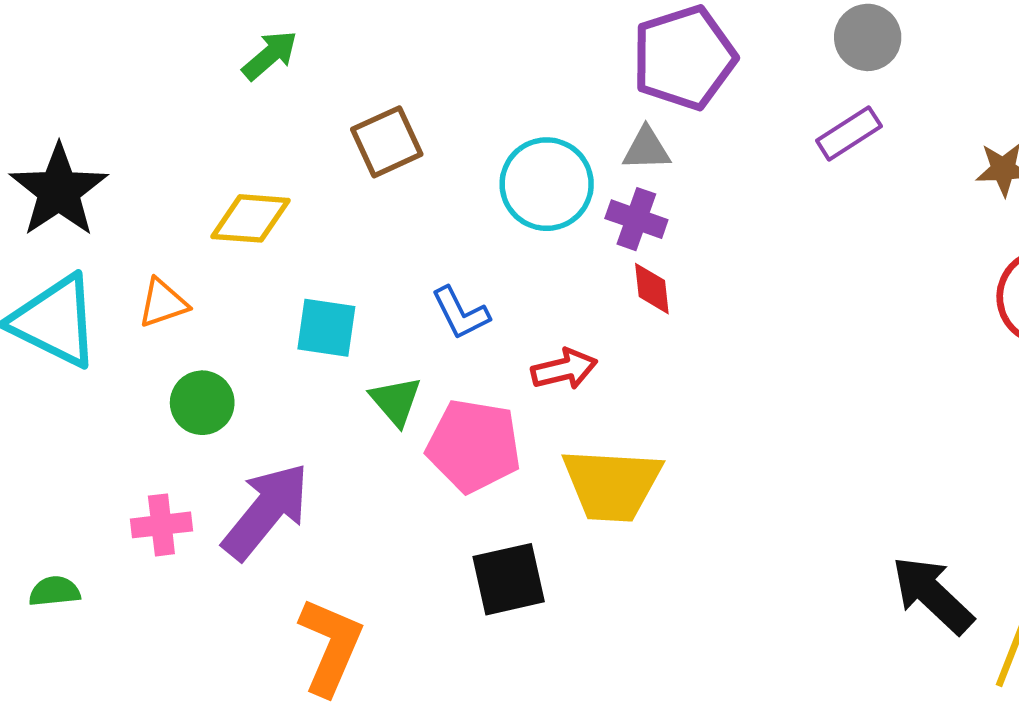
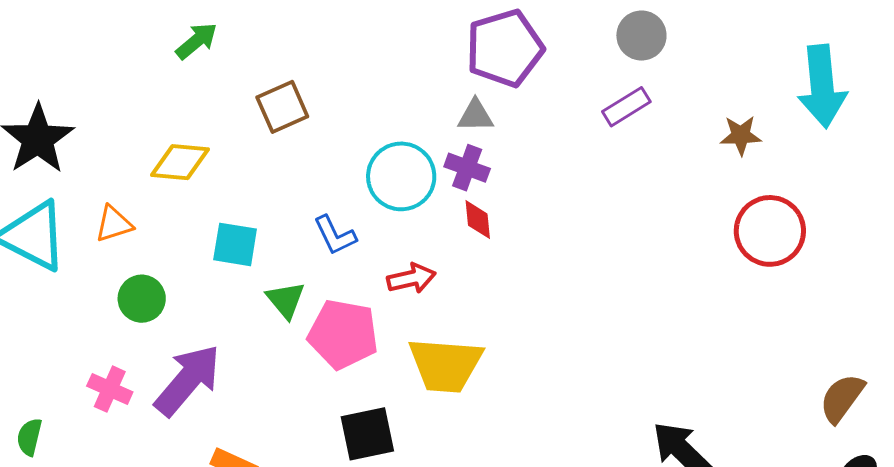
cyan circle: (547, 184) -> (401, 176), moved
pink cross: (161, 525) -> (110, 389), turned 30
green semicircle: (55, 591) -> (29, 437), turned -72

